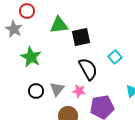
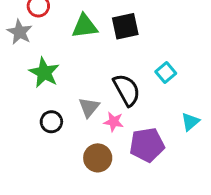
black square: (81, 37) -> (125, 26), moved
gray triangle: (57, 89) -> (89, 107), moved

